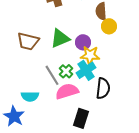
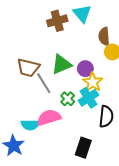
yellow star: (90, 55) -> (93, 82), turned 30
gray line: (52, 75) -> (44, 83), moved
pink semicircle: (67, 91) -> (49, 118), moved

